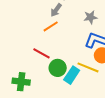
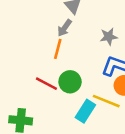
orange line: (51, 26) -> (58, 49), turned -42
green circle: (58, 68) -> (70, 82), moved

